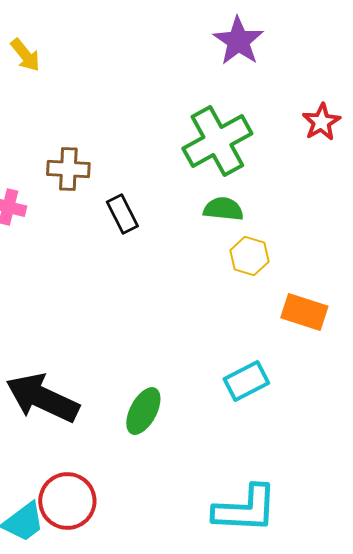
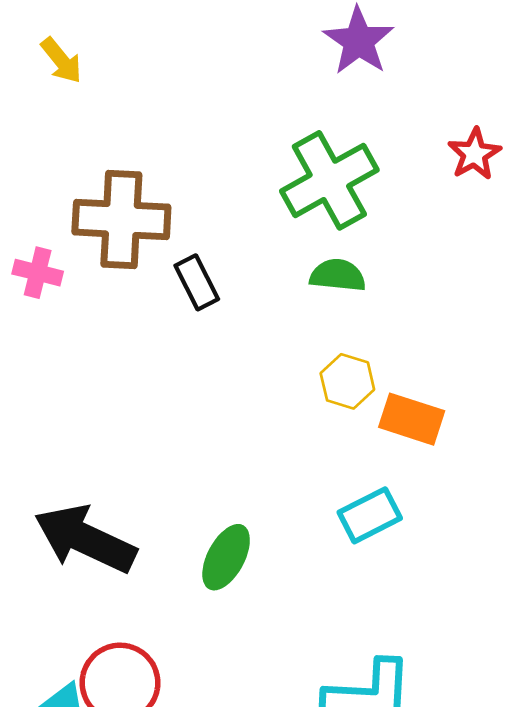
brown cross: (68, 169) -> (121, 220), size x1.6
yellow hexagon: (249, 256) -> (347, 381), moved
orange rectangle: (304, 312) -> (412, 419), moved

